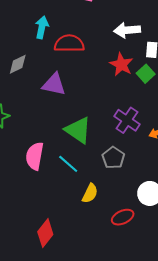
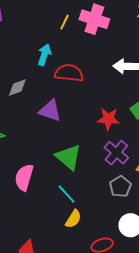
red star: (121, 64) -> (108, 119), moved, turned -30
gray pentagon: (113, 158) -> (120, 187), moved
cyan line: (68, 164) -> (67, 194), moved

